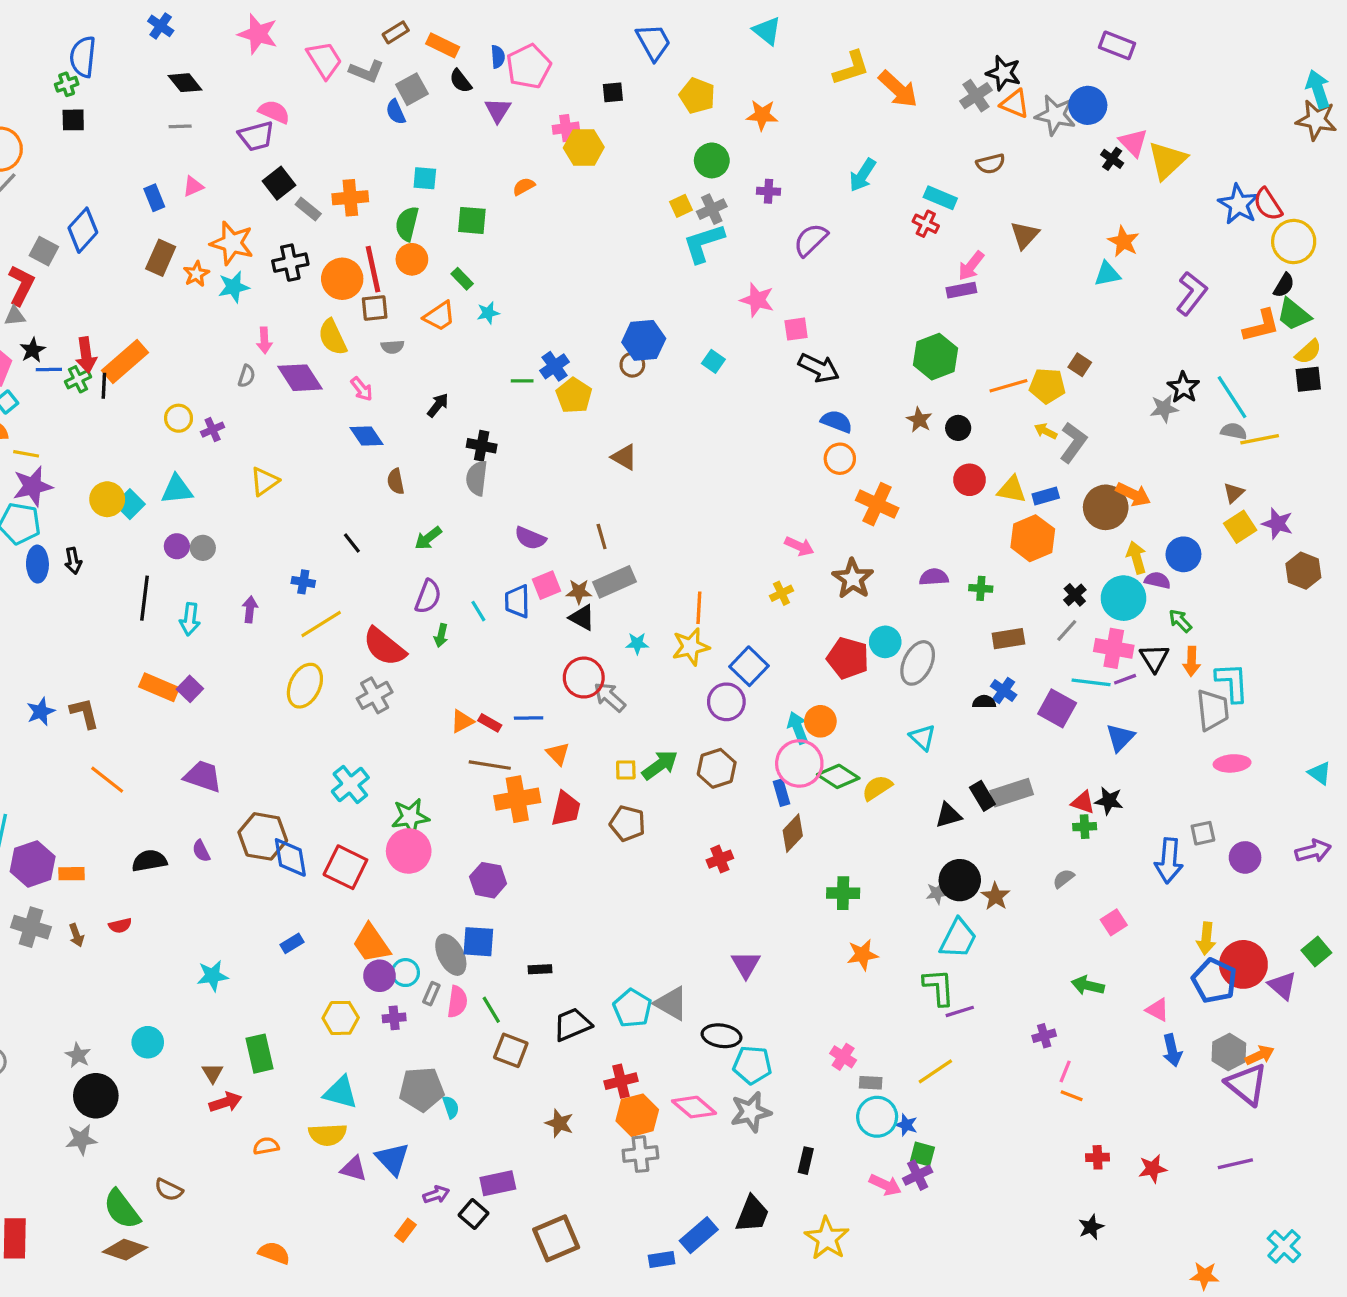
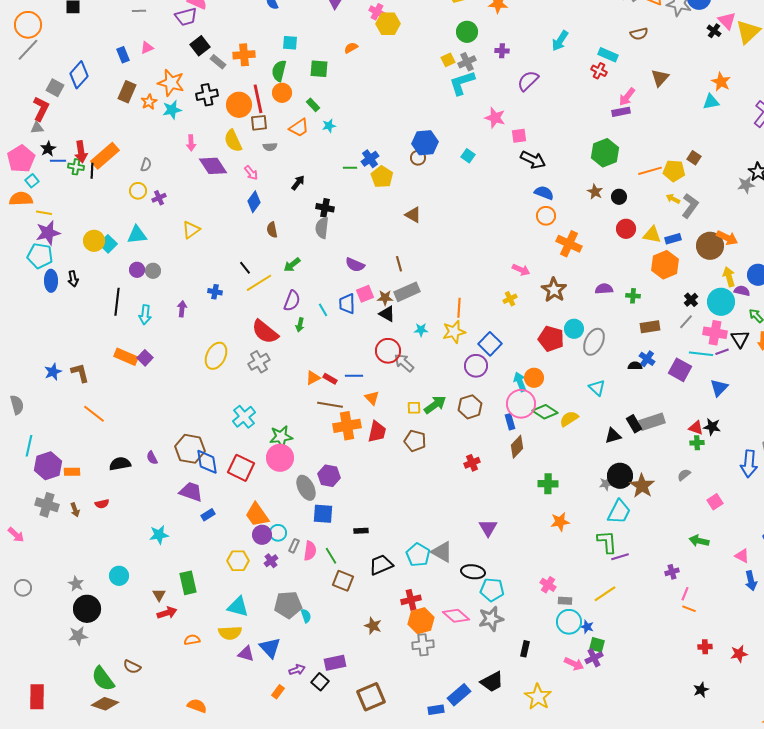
pink cross: (566, 128) -> (377, 12), turned 35
gray semicircle: (247, 376) -> (146, 165), moved
green cross: (78, 379) -> (76, 167), turned 35
blue diamond: (367, 436) -> (254, 202), turned 70
yellow line: (321, 624) -> (259, 283), moved
purple trapezoid: (203, 776) -> (191, 492), moved
brown star: (995, 896) -> (642, 486), size x1.4
gray ellipse: (451, 955) -> (306, 488), moved
purple cross: (394, 1018) -> (271, 561), turned -32
black trapezoid: (752, 1214) -> (492, 682), turned 40

